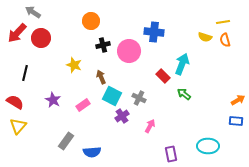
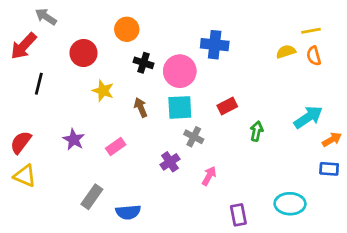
yellow semicircle: (205, 37) -> (286, 52), turned 144
red circle: (41, 38) -> (83, 53), moved
black cross: (103, 45) -> (143, 63), turned 32
cyan arrow: (182, 64) -> (308, 117), moved, turned 35
black line: (25, 73) -> (39, 84), moved
red rectangle: (163, 76) -> (227, 106), turned -72
green arrow: (184, 94) -> (257, 131), turned 64
cyan square: (112, 96) -> (180, 107), moved, turned -30
red semicircle: (15, 102) -> (21, 142), turned -84
yellow triangle: (18, 126) -> (25, 176), turned -48

